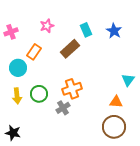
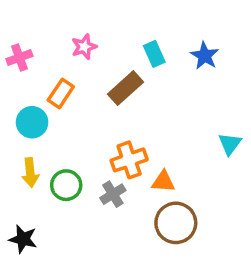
green circle: (39, 94) -> (66, 185), moved
orange triangle: (116, 102) -> (163, 182), moved
brown circle: (114, 127) -> (176, 223), moved

